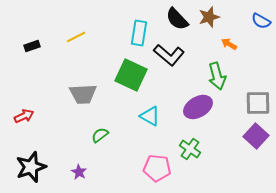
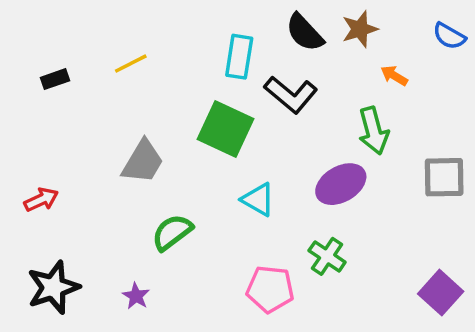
gray trapezoid: (83, 94) -> (143, 162), turned -56
green semicircle: (100, 135) -> (172, 232), size x1.4
purple square: (256, 136) -> (441, 293), moved

